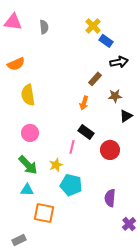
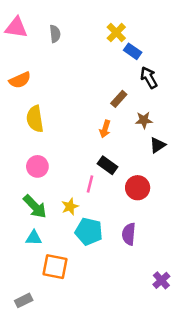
black arrow: (119, 62) -> (149, 78), turned -108
purple semicircle: (110, 198) -> (129, 234), moved

